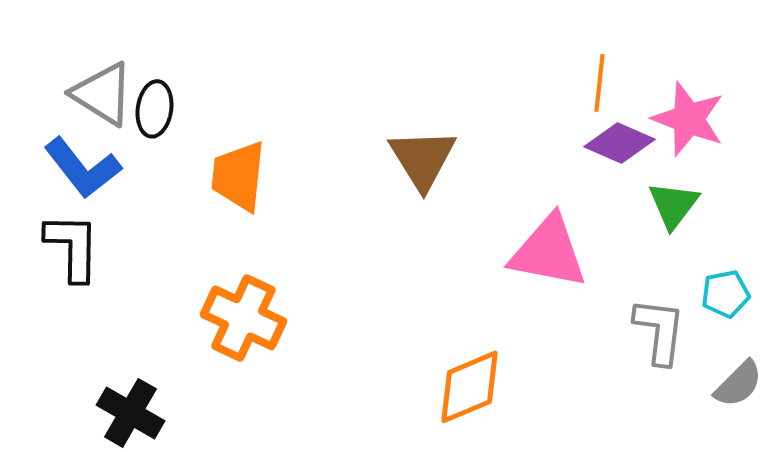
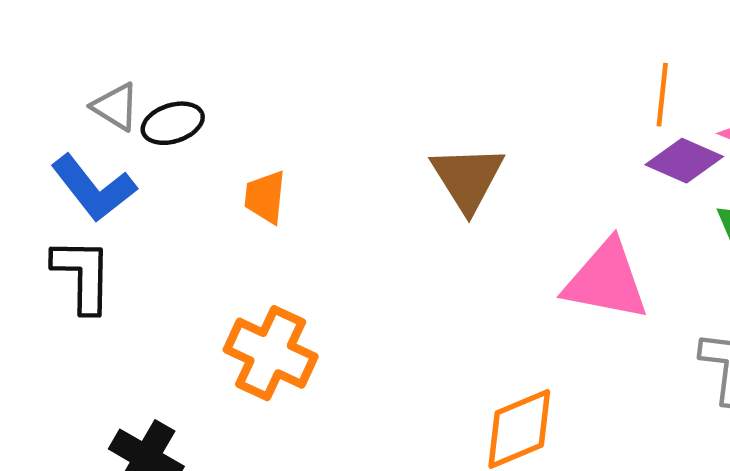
gray triangle: (102, 94) -> (116, 107), size x0.7
black ellipse: (154, 109) -> (173, 123), turned 64
orange trapezoid: (238, 176) -> (265, 197), size x0.7

